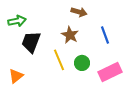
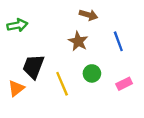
black trapezoid: (31, 42) -> (33, 67), moved
yellow line: (59, 60) -> (62, 84), moved
pink rectangle: (110, 72) -> (124, 84), size x0.6

